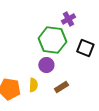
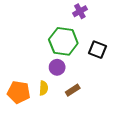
purple cross: (68, 19) -> (80, 11), moved

